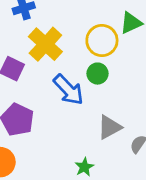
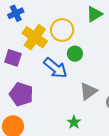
yellow circle: (102, 41) -> (62, 30), moved

